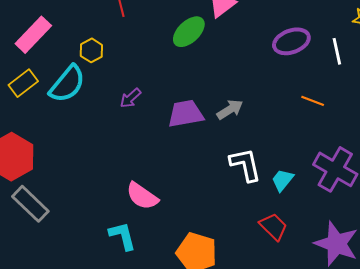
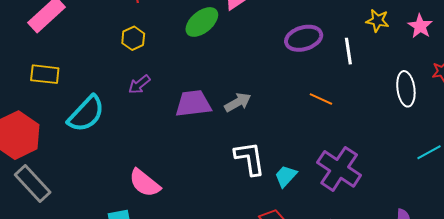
yellow hexagon: (91, 50) -> (133, 38), moved
yellow rectangle: (23, 83) -> (45, 74), moved, turned 40
cyan semicircle: (67, 84) -> (86, 114), moved

